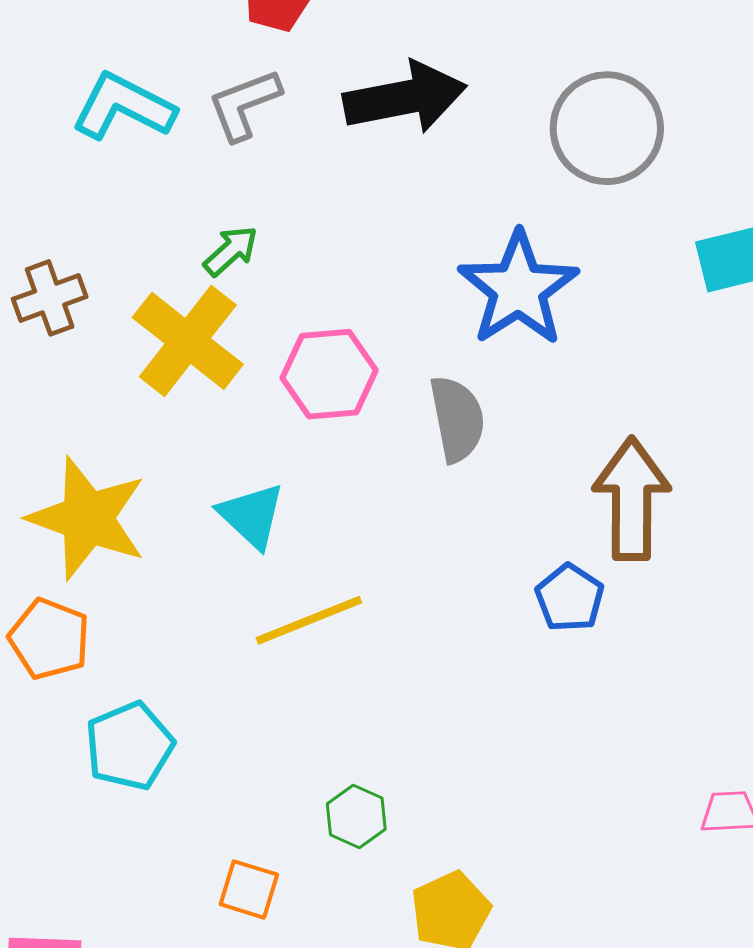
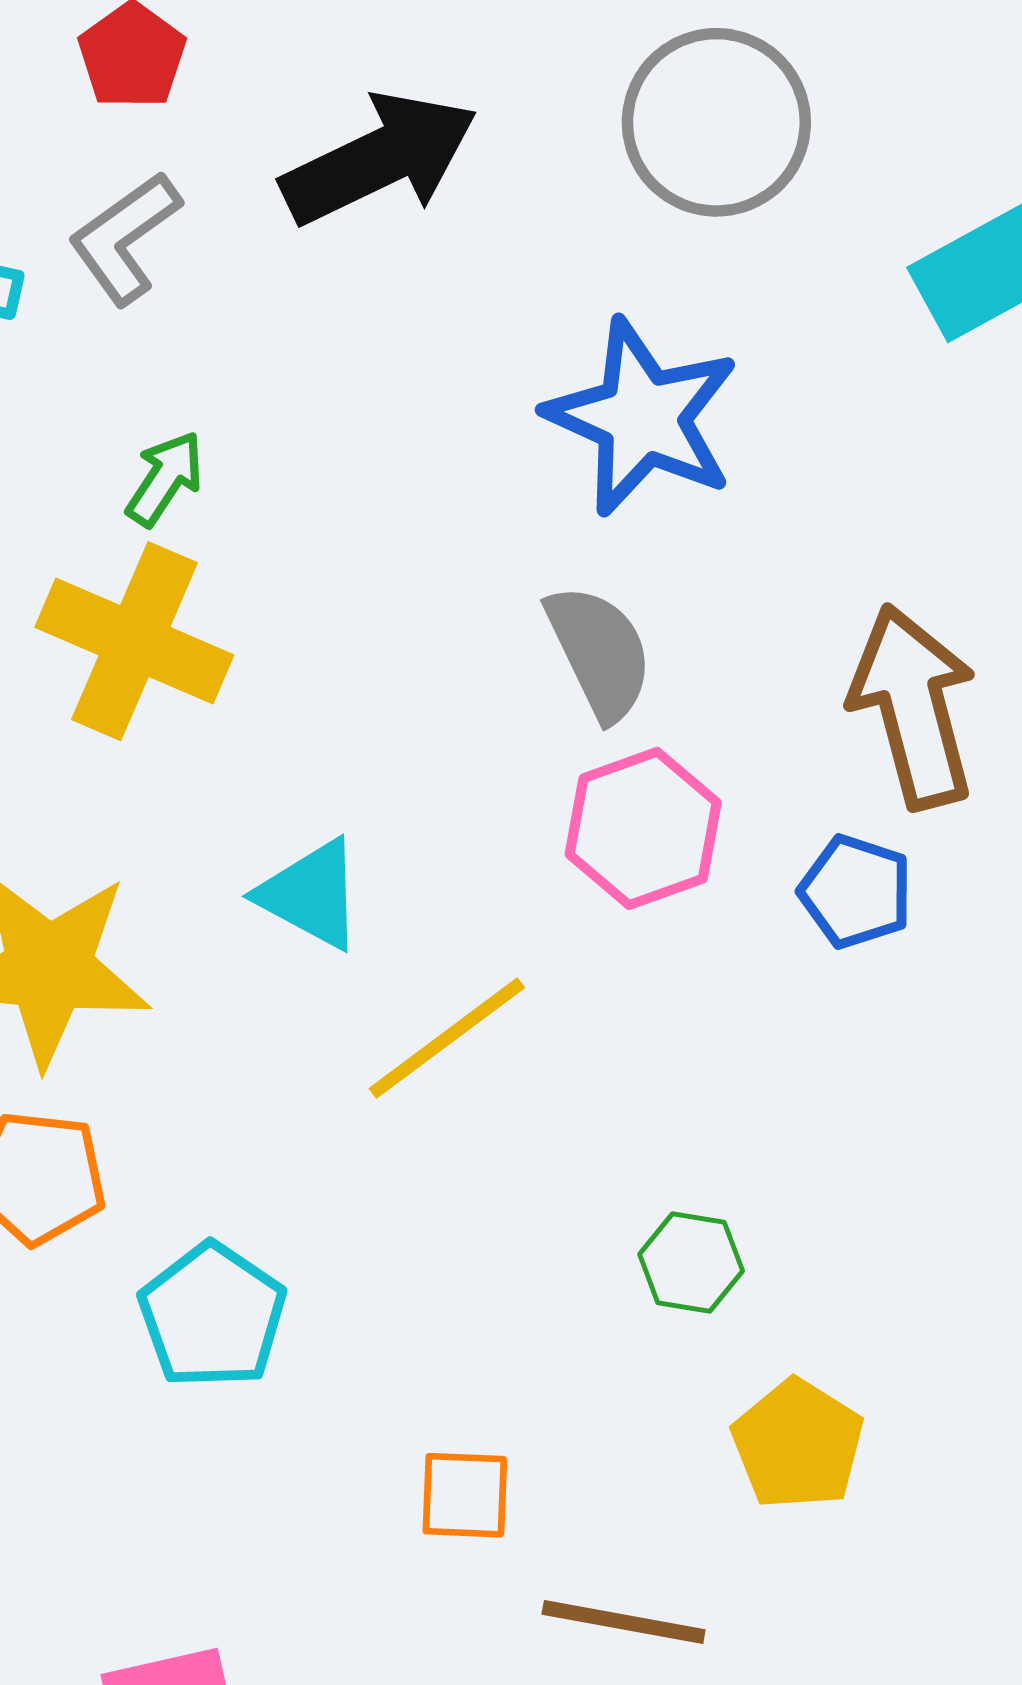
pink hexagon: (329, 374) -> (643, 828), moved
green hexagon: (356, 816) -> (691, 1263), moved

